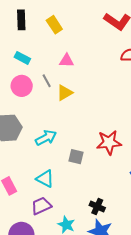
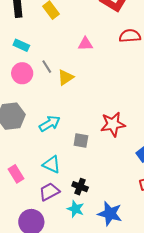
pink triangle: (66, 61) -> (85, 44), moved
black cross: (97, 206) -> (80, 187), moved

